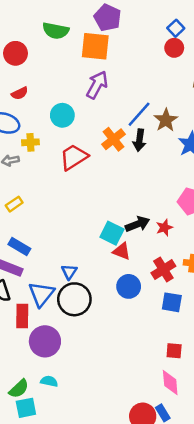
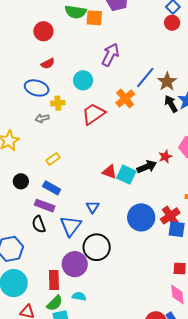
orange square: (95, 46) -> (94, 18), moved, size x0.7
black arrow: (139, 140) -> (171, 104), moved, turned 144
yellow rectangle: (14, 204) -> (53, 159), moved
red star: (164, 228) -> (165, 157), moved
red triangle: (122, 251) -> (109, 172), moved
red cross: (163, 270) -> (170, 216), moved
blue circle: (129, 286) -> (141, 217), size x1.4
black circle: (74, 299) -> (97, 247), moved
red rectangle: (22, 316) -> (54, 280), moved

